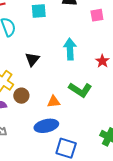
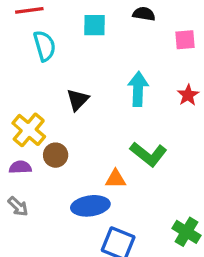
red star: (102, 61) -> (188, 95), moved
orange triangle: (54, 102) -> (116, 179), moved

